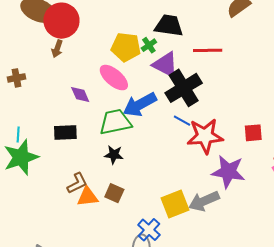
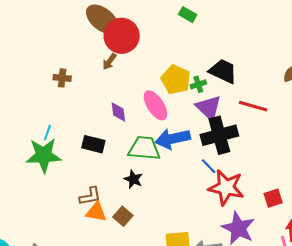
red square: (253, 133) -> (273, 198), turned -30

